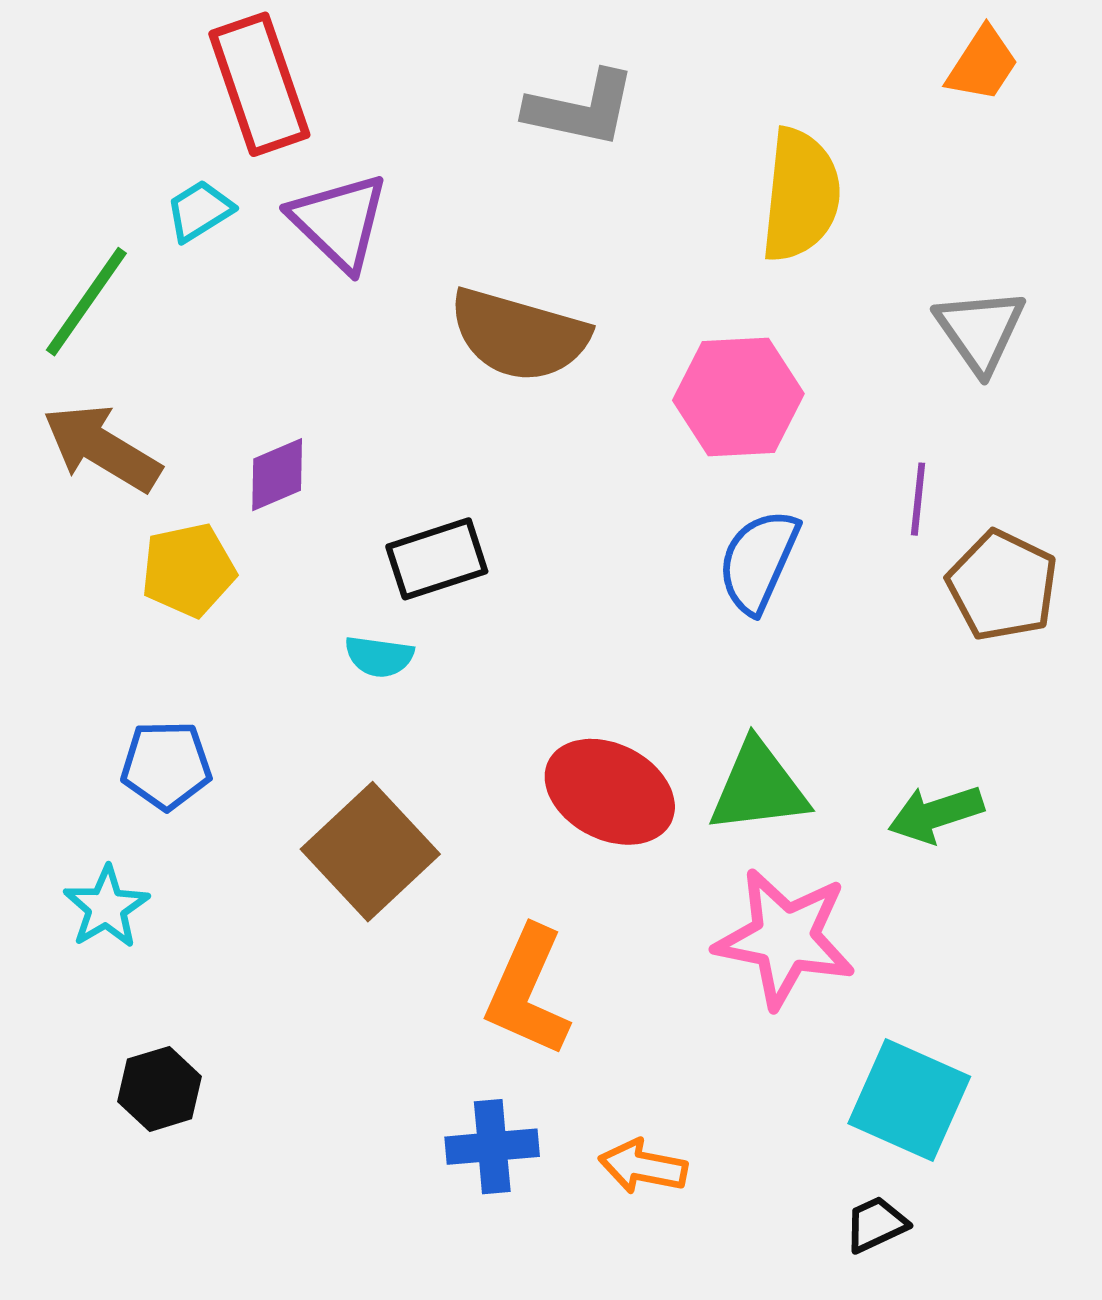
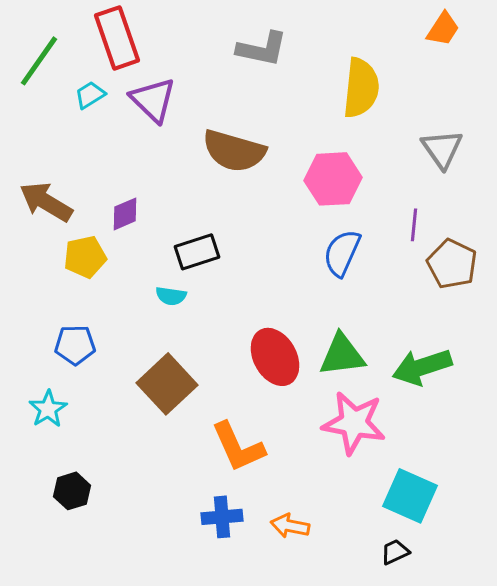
green line: (86, 302) -> (39, 61), moved
red ellipse: (610, 792) -> (275, 357), turned 34
green arrow: (936, 814) -> (422, 367), size x1.4
orange L-shape: (528, 991) -> (238, 447), turned -48

